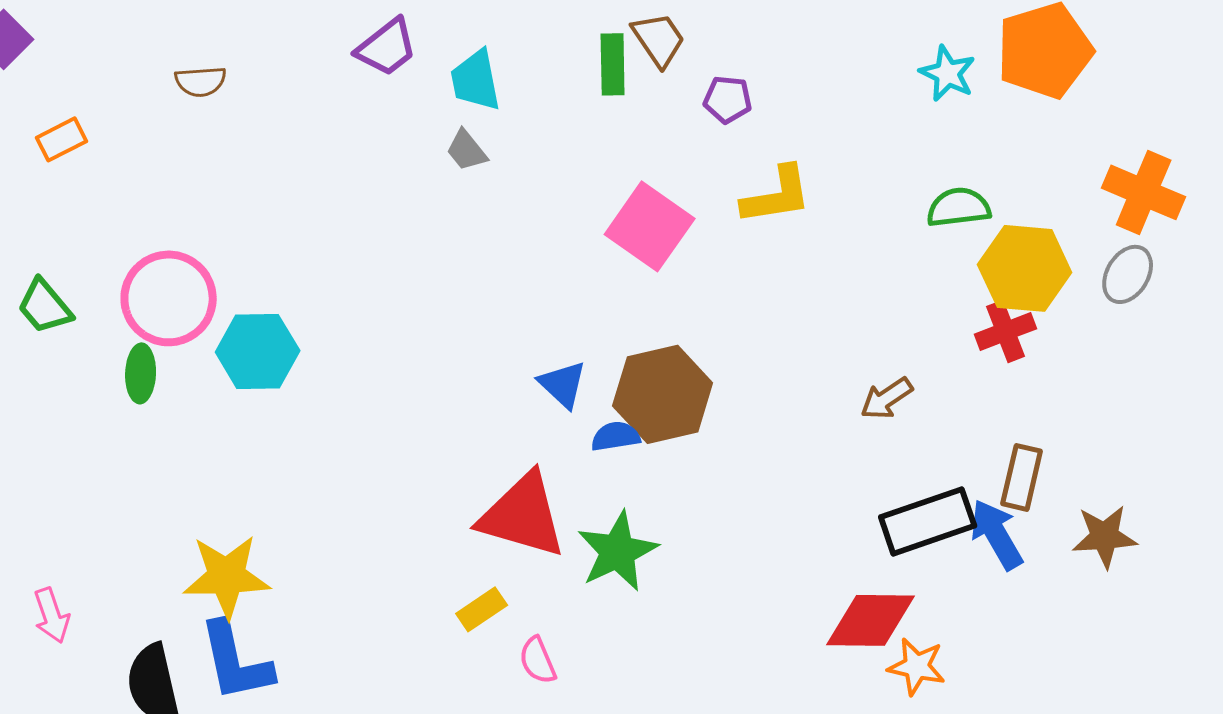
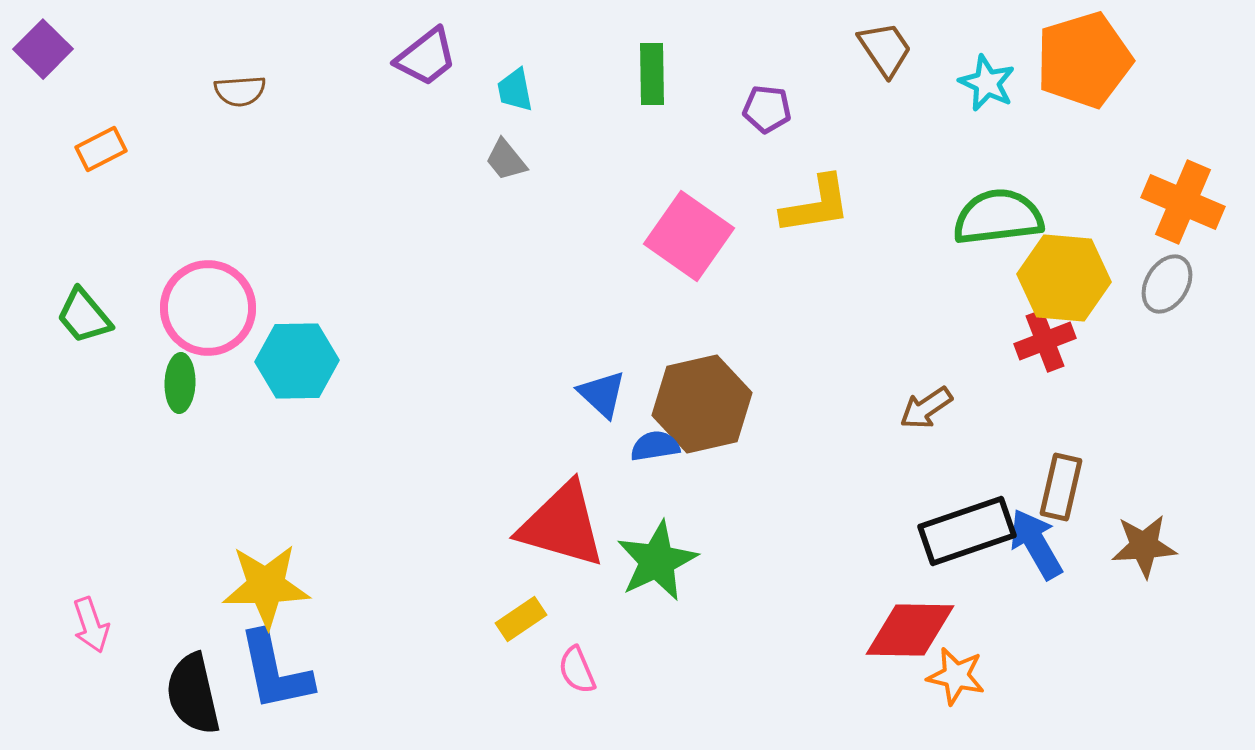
brown trapezoid: (659, 39) -> (885, 49), moved
cyan trapezoid: (476, 80) -> (515, 90), size x0.7
green semicircle: (959, 207) -> (998, 217), size x1.4

